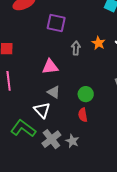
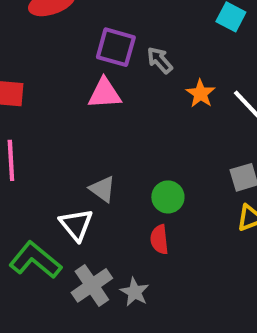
gray arrow: (76, 48) -> (160, 60), moved, turned -48
pink triangle: (50, 67) -> (105, 93), moved

